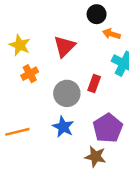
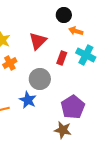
red rectangle: (94, 84) -> (62, 58), moved
blue star: (63, 127) -> (28, 100), moved

